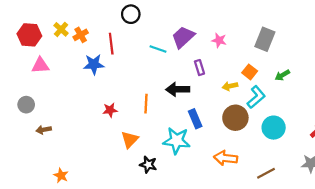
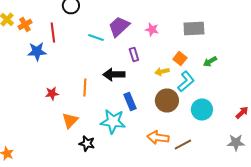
gray rectangle: (265, 39) -> (194, 28), turned 65
brown line: (266, 173) -> (183, 144), moved

